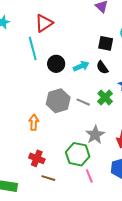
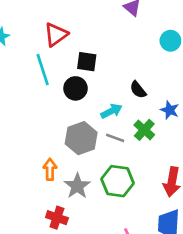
black square: (106, 43) -> (87, 62), moved
cyan arrow: (81, 66) -> (111, 111), moved
gray star: (95, 135) -> (77, 186), moved
green hexagon: (78, 154) -> (118, 181), moved

